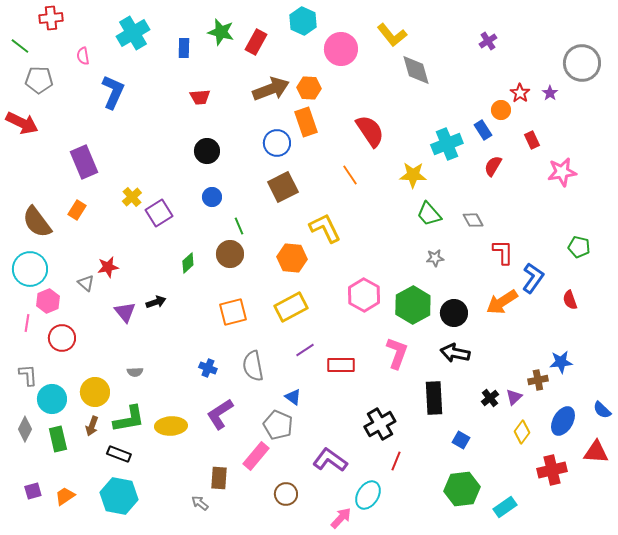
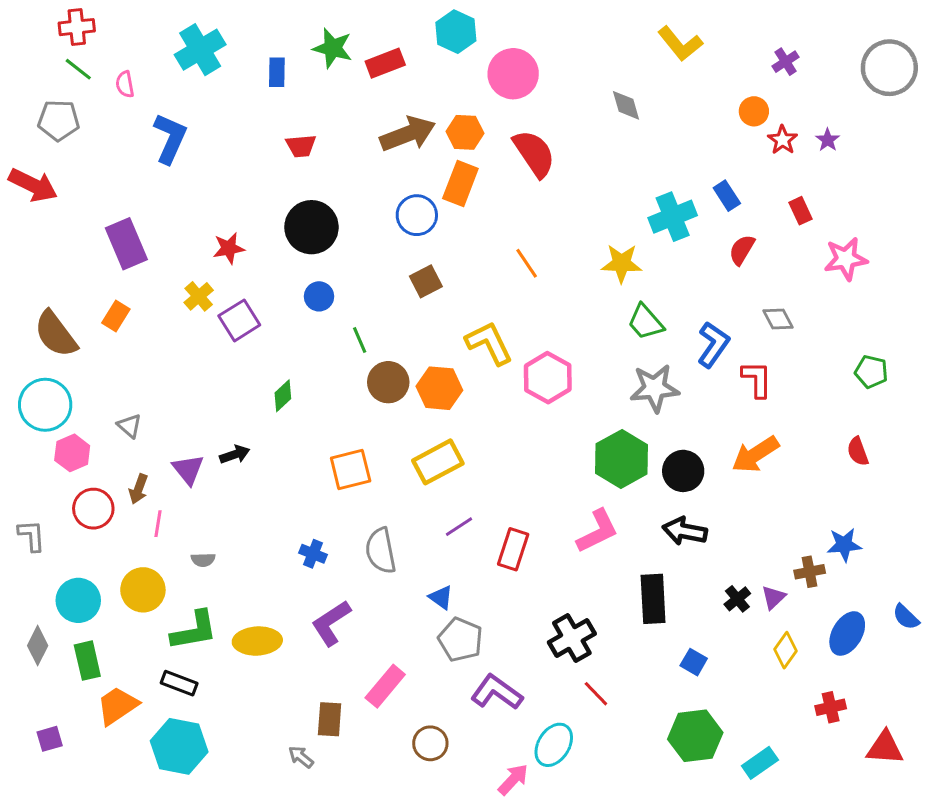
yellow L-shape: (392, 35) -> (680, 44), moved
purple cross: (488, 41) -> (786, 62), moved
red rectangle: (256, 42) -> (385, 63), turned 40
green line: (20, 46) -> (78, 69), moved
gray circle: (582, 63) -> (889, 68), moved
gray diamond: (416, 70) -> (626, 105), size x0.7
orange circle: (501, 110) -> (754, 111), moved
orange rectangle: (306, 122) -> (460, 184), turned 40
red semicircle: (370, 131) -> (534, 153), moved
black circle: (207, 151) -> (311, 227), size x1.4
brown square: (283, 187) -> (426, 281), size x0.7
gray diamond: (473, 220) -> (778, 319), moved
brown circle: (230, 254) -> (388, 382), moved
gray star: (435, 258) -> (655, 388), size x1.8
red star: (108, 267) -> (229, 248), moved
blue L-shape: (533, 278) -> (713, 345), moved
pink hexagon: (364, 295) -> (548, 378), moved
pink line: (27, 323) -> (158, 524), moved
pink L-shape: (397, 353) -> (597, 531), turned 44
red rectangle: (341, 365) -> (513, 549), turned -72
gray L-shape: (28, 375) -> (32, 536), moved
gray pentagon: (278, 425) -> (460, 640), moved
brown arrow: (92, 426) -> (138, 489), moved
red triangle: (596, 452) -> (885, 748), moved
red line: (396, 461) -> (596, 694), turned -66
red cross: (552, 470) -> (831, 707), size x0.7
orange trapezoid: (65, 496) -> (117, 706), moved, size x1.4

